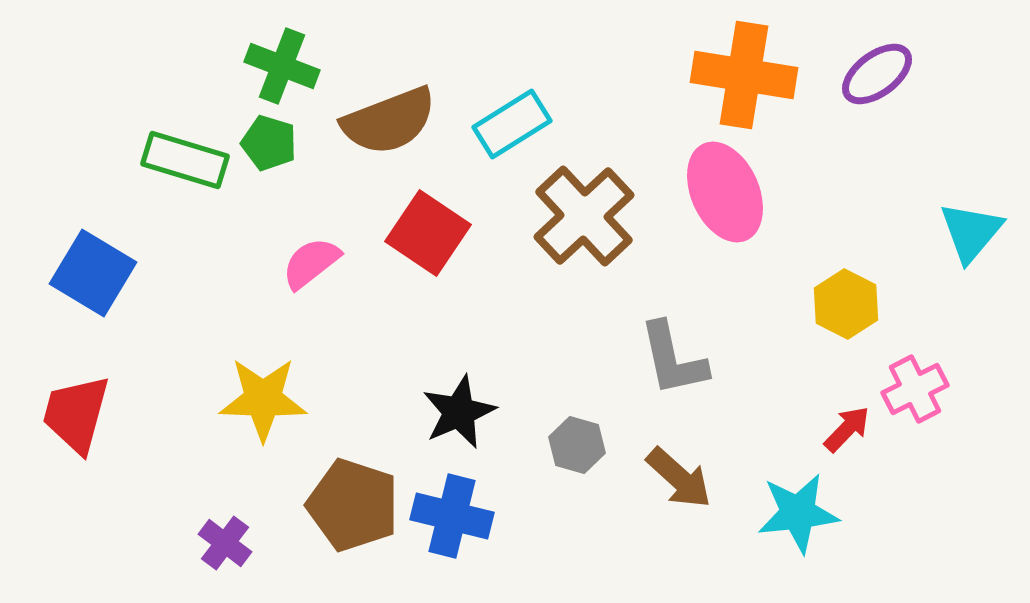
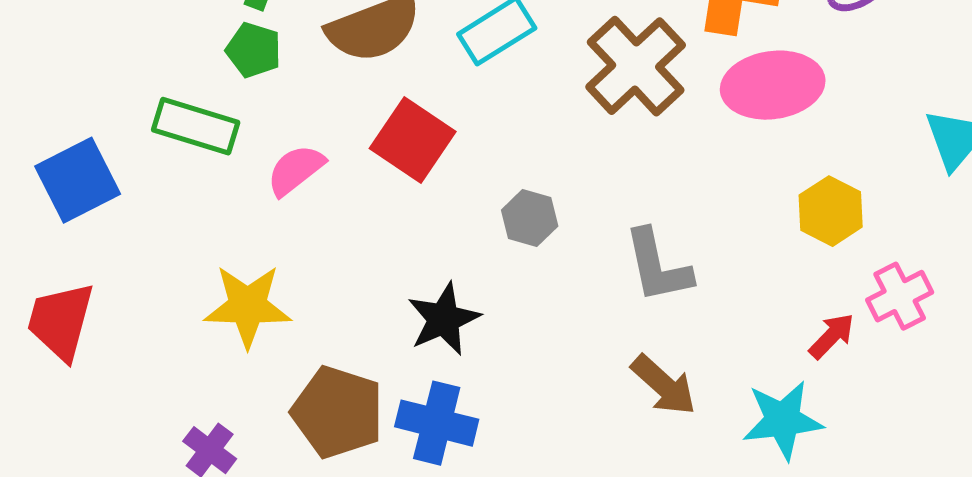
green rectangle: (185, 160) -> (196, 126), moved
pink ellipse: (725, 192) -> (773, 85), moved, turned -74
brown cross: (584, 216) -> (636, 66), moved
blue square: (93, 273) -> (78, 180), turned 32
gray hexagon: (577, 445) -> (530, 218), moved

